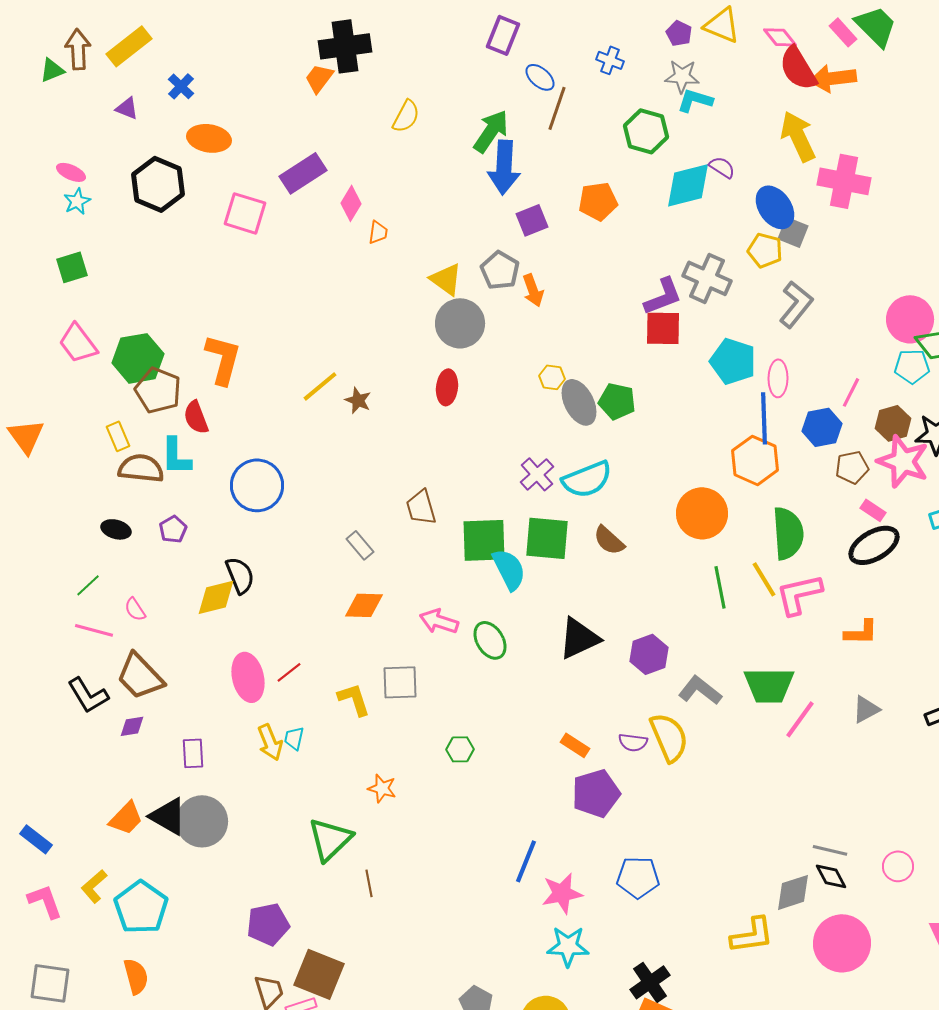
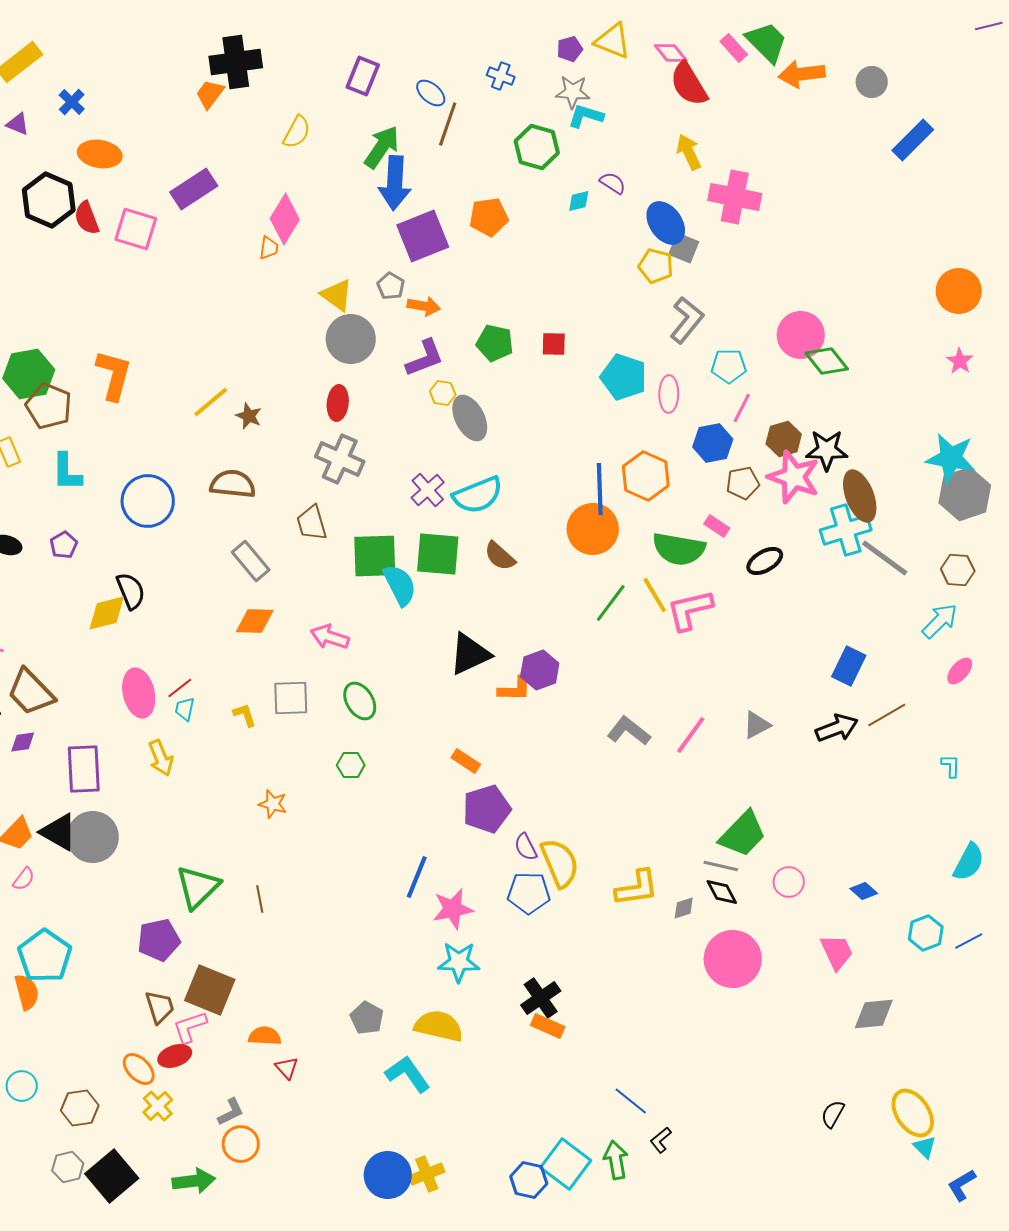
purple pentagon: (679, 33) -> (570, 49), turned 30
purple rectangle: (503, 35) -> (363, 76), moved
orange arrow: (833, 78) -> (802, 74), moved
yellow arrow: (798, 136) -> (689, 152), size x0.7
cyan diamond: (688, 185) -> (579, 201), size x0.5
pink diamond: (351, 203) -> (285, 219), moved, size x1.4
purple square: (532, 220) -> (423, 236), size x1.6
gray pentagon: (500, 270) -> (391, 286), size x0.7
gray cross: (707, 278) -> (340, 459), moved
orange arrow: (533, 290) -> (424, 306), turned -60
purple L-shape: (663, 296) -> (425, 358), moved
red square: (663, 328) -> (554, 344), size x0.7
cyan pentagon: (912, 366) -> (729, 366), moved
green pentagon: (617, 401) -> (495, 343), moved
red semicircle: (196, 417) -> (87, 218), moved
blue line: (764, 418) -> (600, 489), moved
brown semicircle: (141, 468) -> (233, 484), moved
pink rectangle: (873, 510) -> (717, 526), moved
green semicircle: (788, 533) -> (679, 549), turned 104
gray rectangle: (360, 545) -> (251, 561), size x1.4
black ellipse: (874, 545) -> (765, 561), size x0.7
green line: (720, 587) -> (611, 603), turned 48
pink semicircle: (135, 609) -> (24, 879), moved, turned -110
orange L-shape: (861, 632) -> (515, 689), moved
green ellipse: (490, 640) -> (360, 701), moved
green trapezoid: (769, 685) -> (743, 834), moved, turned -46
gray L-shape: (700, 690) -> (629, 731), moved
yellow L-shape: (354, 699) -> (245, 715), size x0.7
yellow semicircle: (669, 737) -> (560, 863), moved
cyan trapezoid: (294, 738) -> (185, 709), moved
purple semicircle: (633, 742) -> (526, 847), moved, turned 56
purple rectangle: (193, 753) -> (84, 769), size x1.6
green triangle: (330, 839) -> (198, 887), moved
gray diamond: (793, 892) -> (684, 908), size x0.6
cyan pentagon: (141, 907) -> (45, 956), moved
yellow L-shape: (752, 935) -> (637, 888), moved

